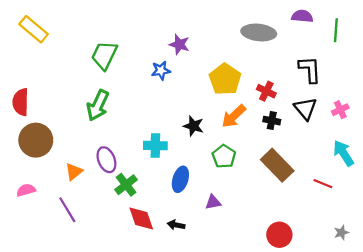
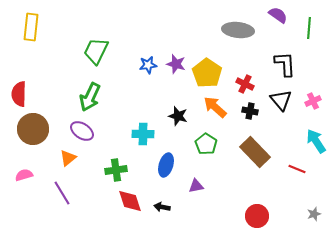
purple semicircle: (302, 16) -> (278, 15), turned 30
yellow rectangle: (34, 29) -> (31, 27), turned 56
purple star: (179, 44) -> (176, 64), moved
orange arrow: (234, 116) -> (215, 107), turned 85
purple ellipse: (106, 160) -> (82, 131), moved, turned -35
green cross: (126, 185) -> (116, 170), turned 30

